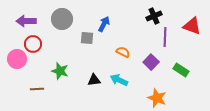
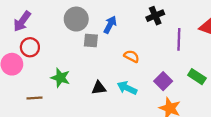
black cross: (154, 16) -> (155, 16), moved
gray circle: (62, 19) -> (76, 19), moved
purple arrow: (26, 21) -> (22, 21), turned -54
purple square: (151, 62) -> (163, 81), moved

